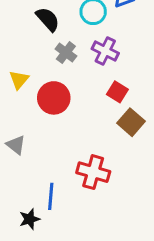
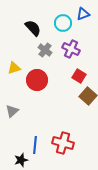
yellow triangle: (19, 80) -> (14, 68), turned 32
gray triangle: (16, 145) -> (12, 111), turned 40
red cross: (93, 172) -> (63, 143), moved

